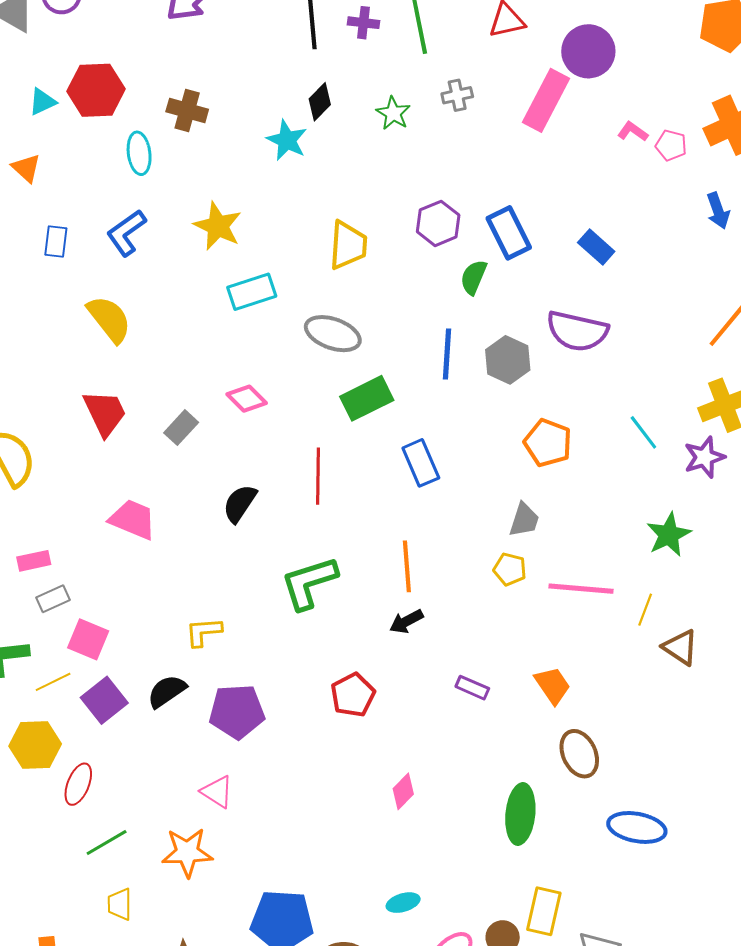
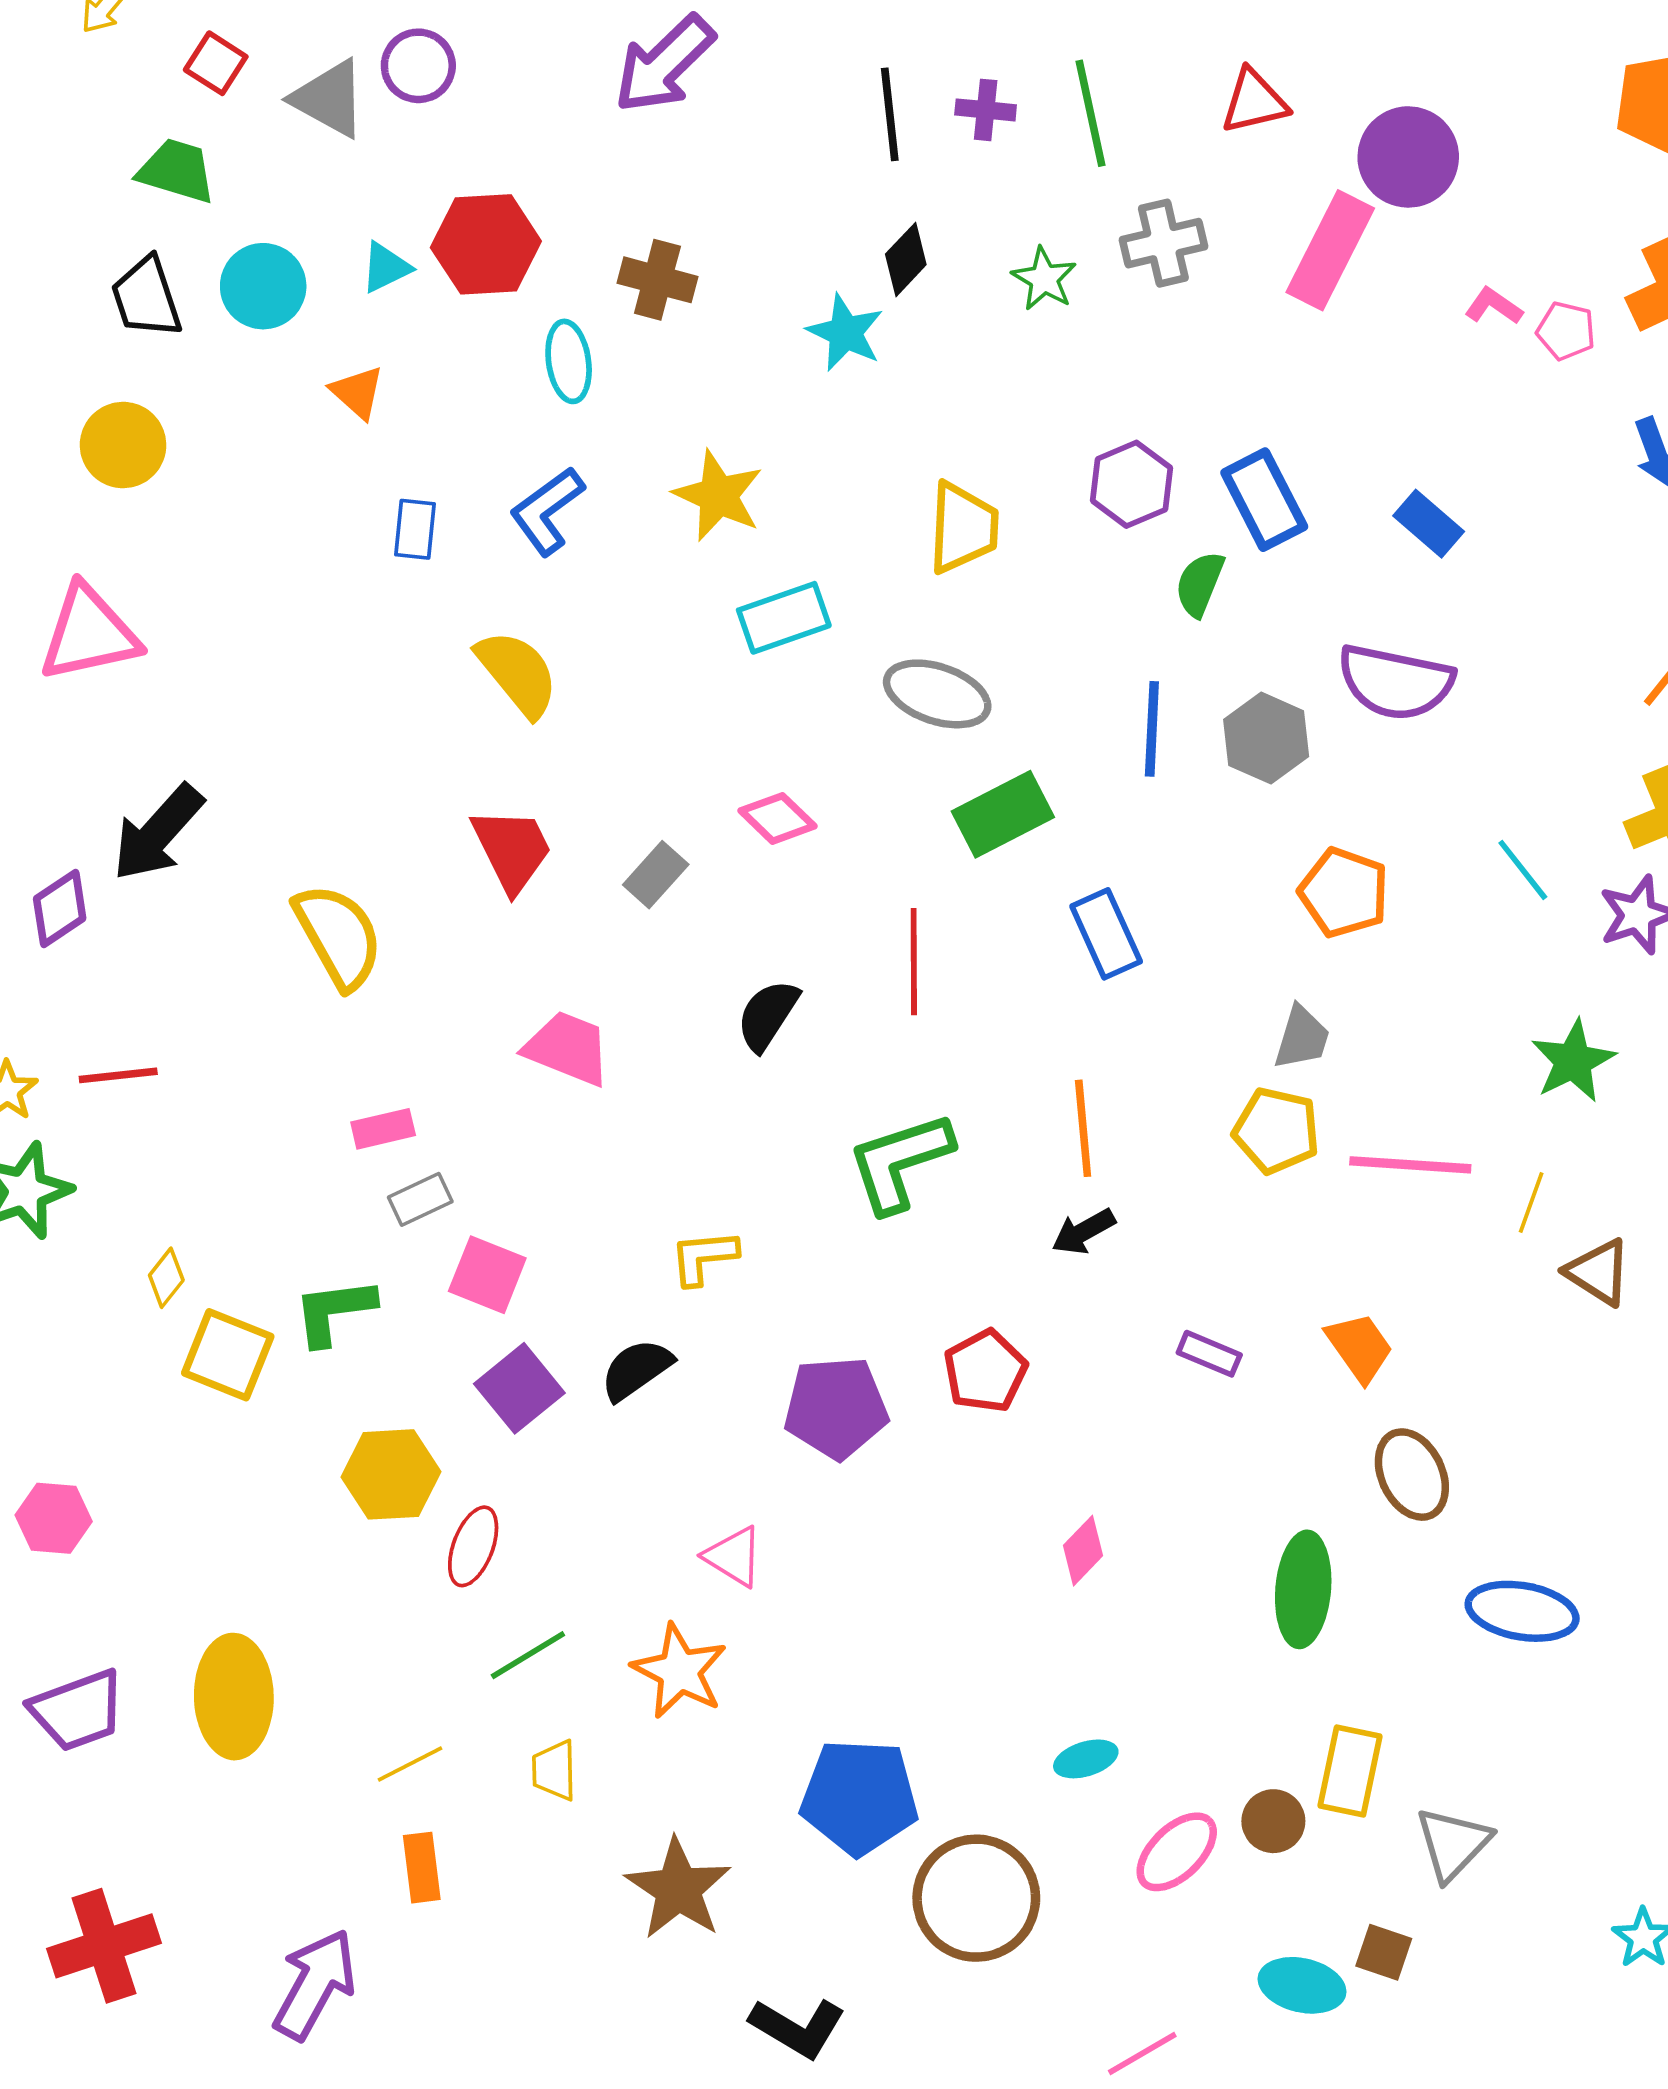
gray cross: (457, 95) -> (1163, 243), size x1.4
yellow pentagon: (510, 569) -> (1276, 1131), size x1.4
yellow line: (53, 682) -> (410, 1764), moved
purple pentagon: (237, 712) -> (836, 1408), moved
orange star: (187, 852) -> (679, 1671), turned 30

